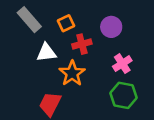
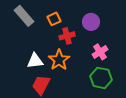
white triangle: (46, 53) -> (35, 61), moved

